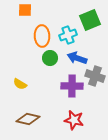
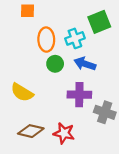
gray cross: (95, 76) -> (105, 112), moved
yellow semicircle: (20, 84) -> (22, 92), size x1.5
red star: (74, 120) -> (64, 133), moved

